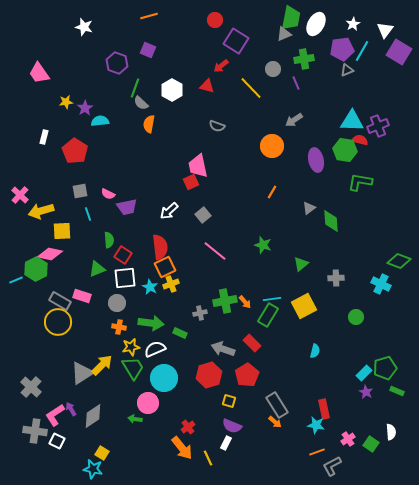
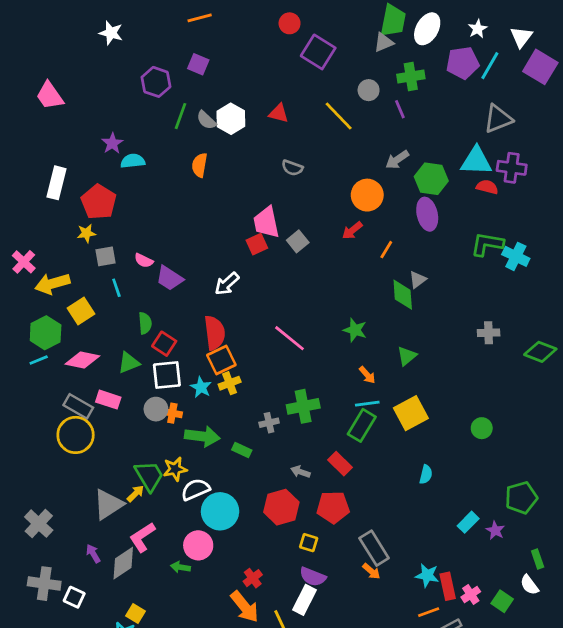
red arrow: (221, 66) -> (352, 231), moved
gray triangle: (347, 70) -> (498, 119), moved, size x1.6
yellow star: (66, 102) -> (86, 233), moved
gray semicircle: (141, 103) -> (206, 120), moved
purple cross: (378, 126) -> (512, 168), turned 30
white rectangle: (44, 137) -> (56, 183), size x1.6
green hexagon: (345, 150) -> (431, 179), moved
orange line: (272, 192) -> (386, 250), moved
purple trapezoid: (127, 207) -> (170, 278), turned 45
gray square: (203, 215) -> (298, 241), moved
green diamond: (331, 221) -> (403, 295), moved
yellow square: (62, 231) -> (81, 311), turned -30
pink diamond: (50, 254) -> (82, 360), moved
green hexagon: (36, 269) -> (46, 333), moved
gray cross: (336, 278) -> (489, 333), moved
cyan line: (16, 280) -> (39, 360), moved
cyan cross: (381, 284) -> (516, 256), moved
orange arrow: (245, 302) -> (367, 375), moved
orange cross: (119, 327) -> (172, 413), moved
white semicircle: (155, 349) -> (195, 489), moved
gray arrow: (223, 349) -> (300, 472), size x0.6
yellow arrow: (102, 365) -> (136, 494), size x0.6
green trapezoid: (133, 368) -> (149, 476), moved
cyan rectangle: (364, 373) -> (468, 522), moved
red pentagon: (247, 375) -> (333, 507), turned 30
green rectangle: (397, 391) -> (538, 559), moved, turned 48
red rectangle: (324, 409) -> (448, 586), moved
pink L-shape: (55, 415) -> (142, 537), moved
white semicircle: (391, 432) -> (529, 585), turned 147
white rectangle: (226, 443) -> (305, 600), size x1.5

